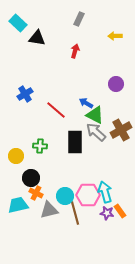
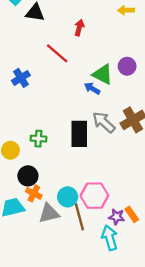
red line: (56, 110) -> (57, 53), moved
green triangle: (95, 115) -> (103, 74), moved
cyan arrow: (105, 192) -> (110, 238), moved

